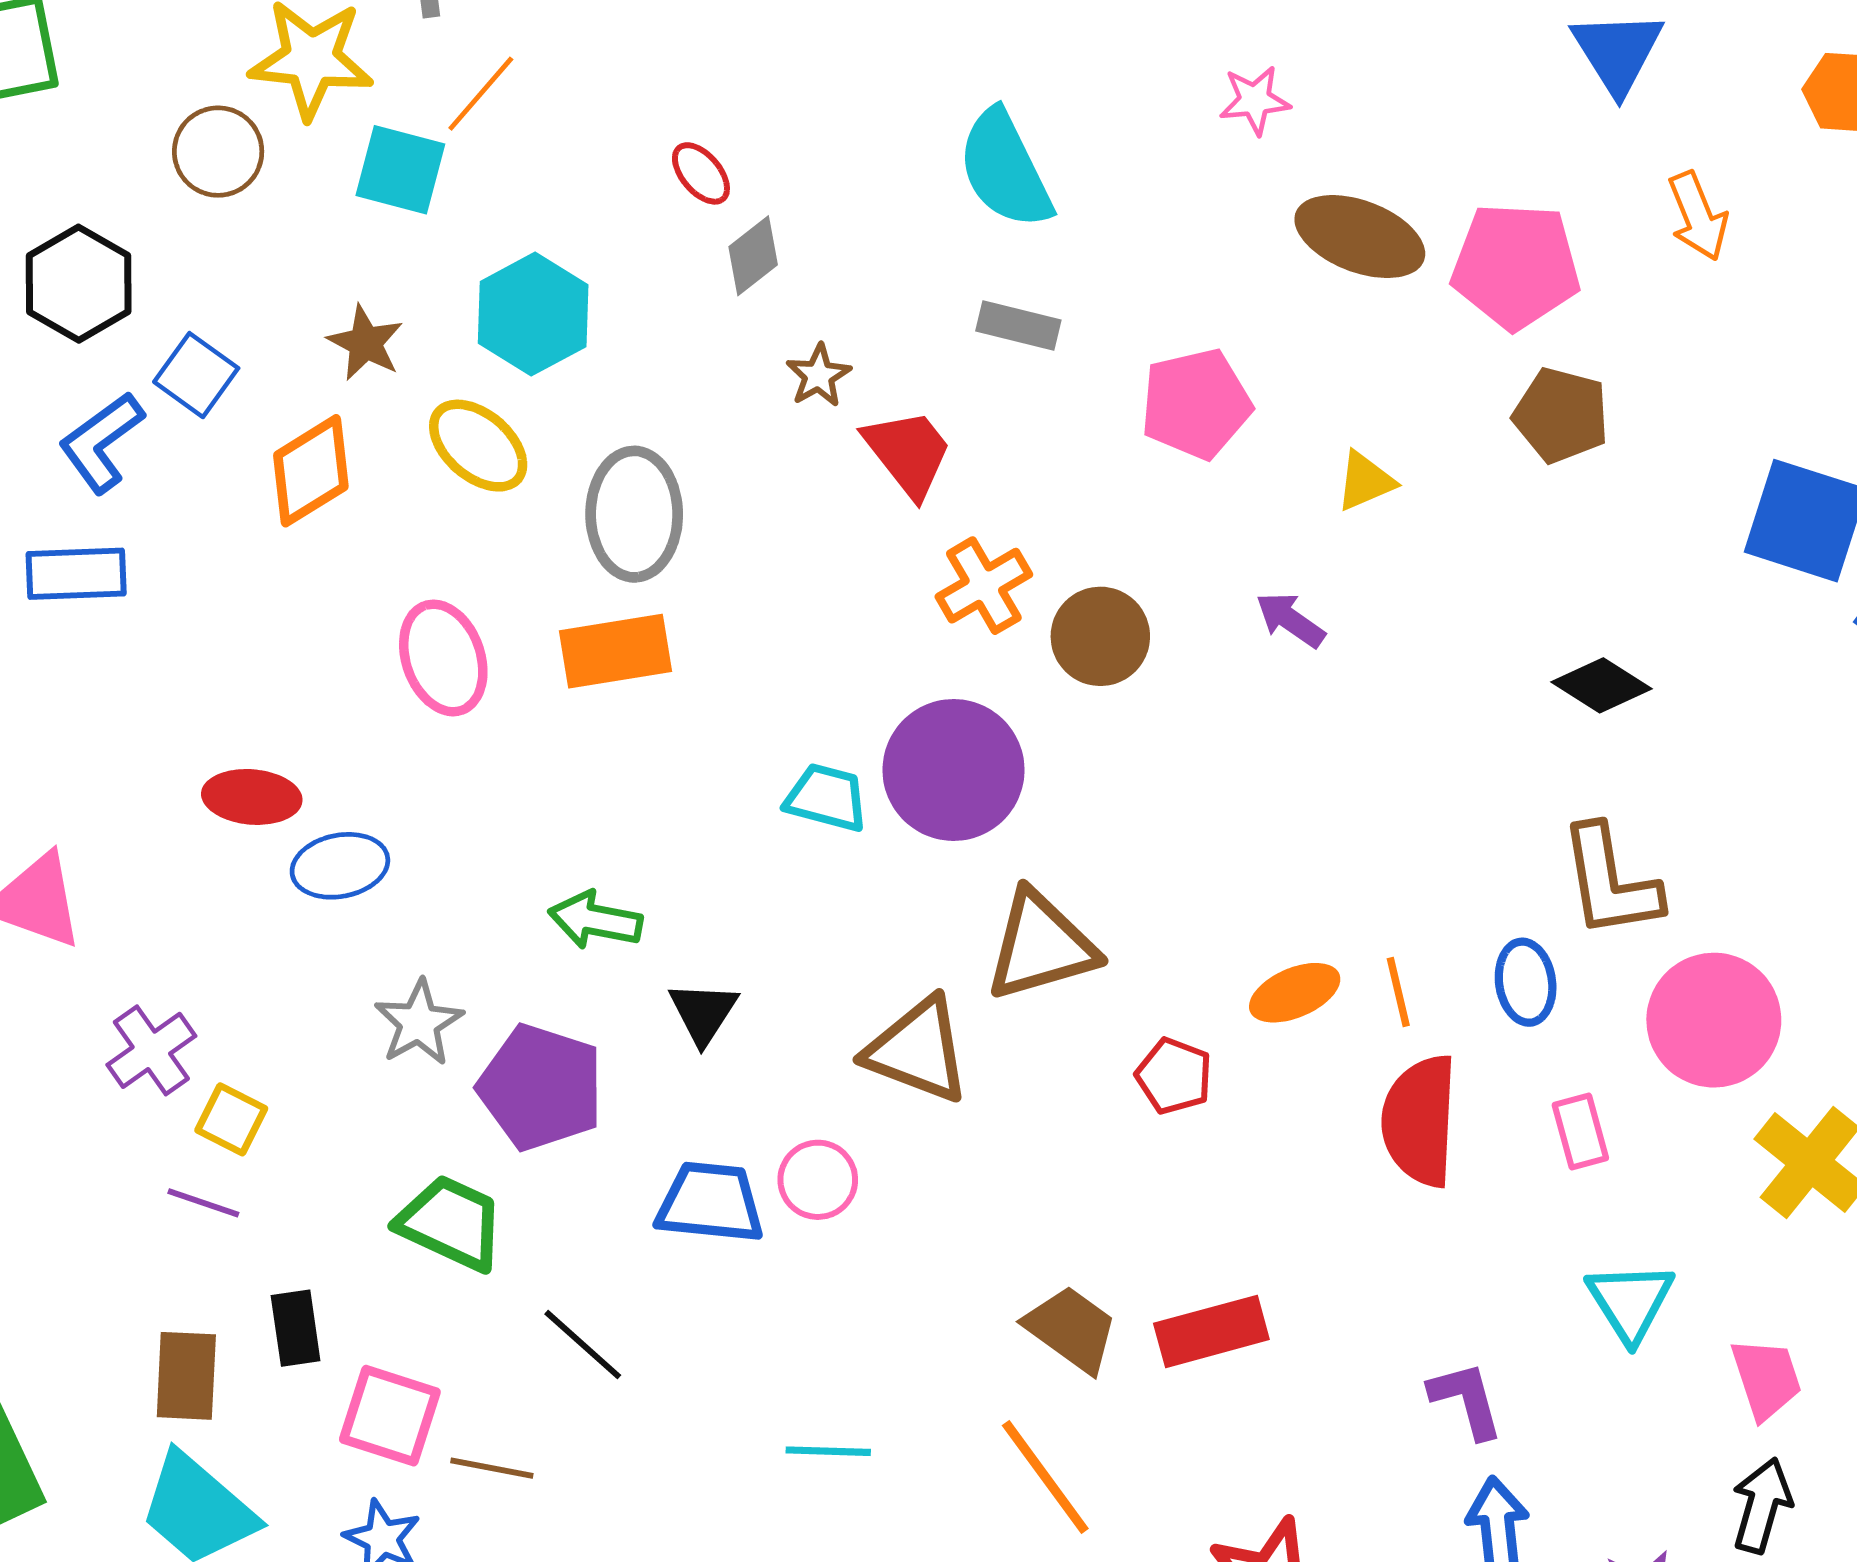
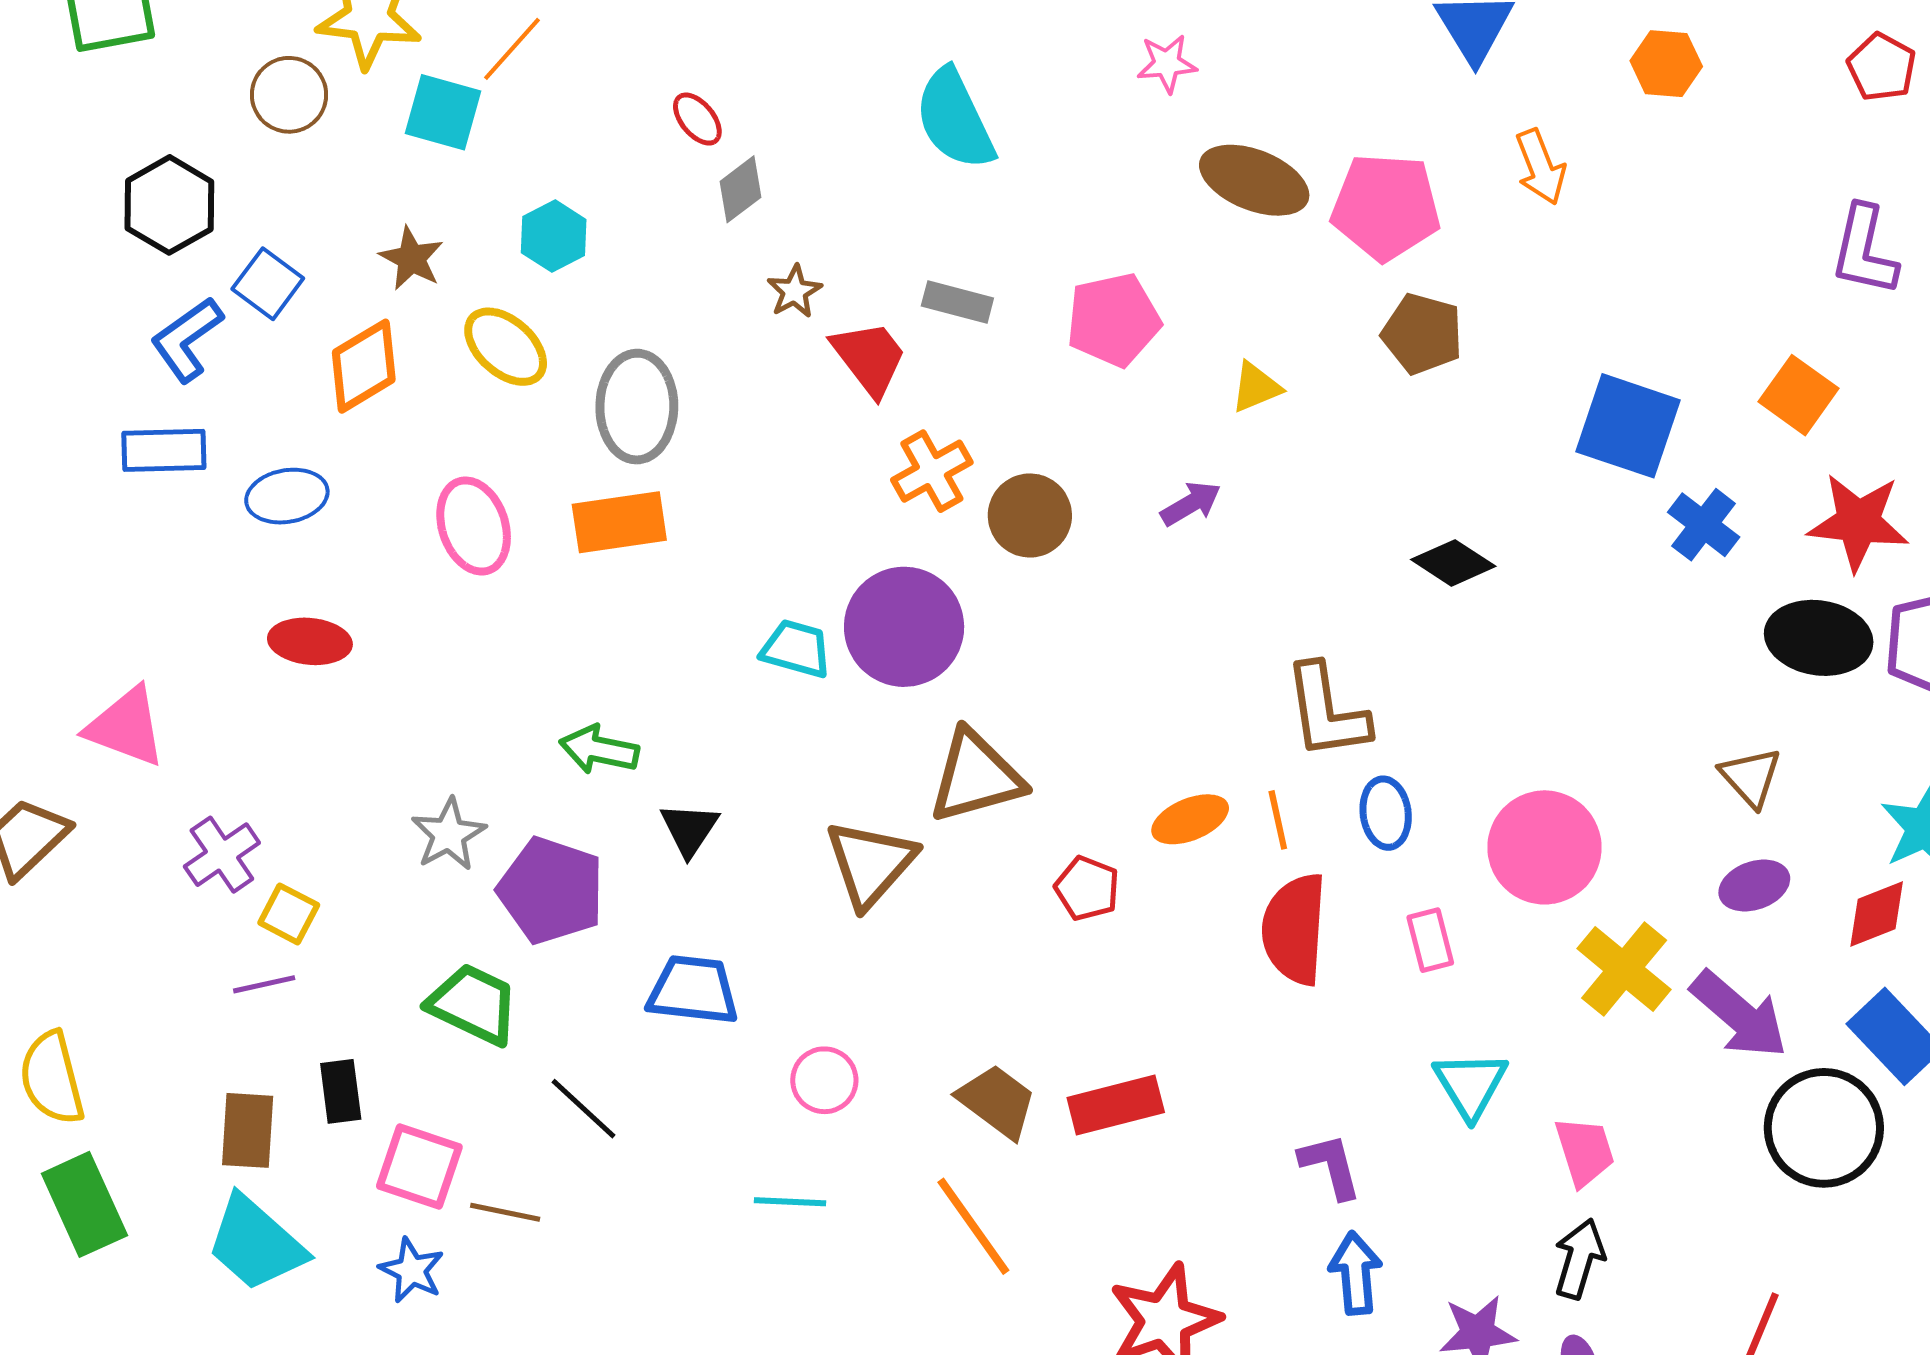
cyan hexagon: (533, 314) -> (554, 236), size x0.7
gray rectangle: (1018, 326) -> (957, 302), moved
purple arrow: (1290, 620) -> (1191, 504), turned 114
blue ellipse: (340, 866) -> (287, 496), moved
brown L-shape: (1610, 882) -> (1327, 711), moved
brown triangle: (918, 1050) -> (870, 863), turned 50
pink circle: (818, 1180) -> (824, 1080), moved
purple line: (203, 1203) -> (264, 984), turned -32

